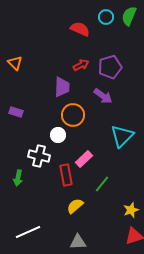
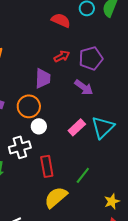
orange circle: (73, 115) -> (29, 106), moved
white cross: (39, 156) -> (20, 147), turned -30
pink rectangle: (84, 159) -> (77, 127), moved
yellow semicircle: (75, 206) -> (56, 197), size x1.4

